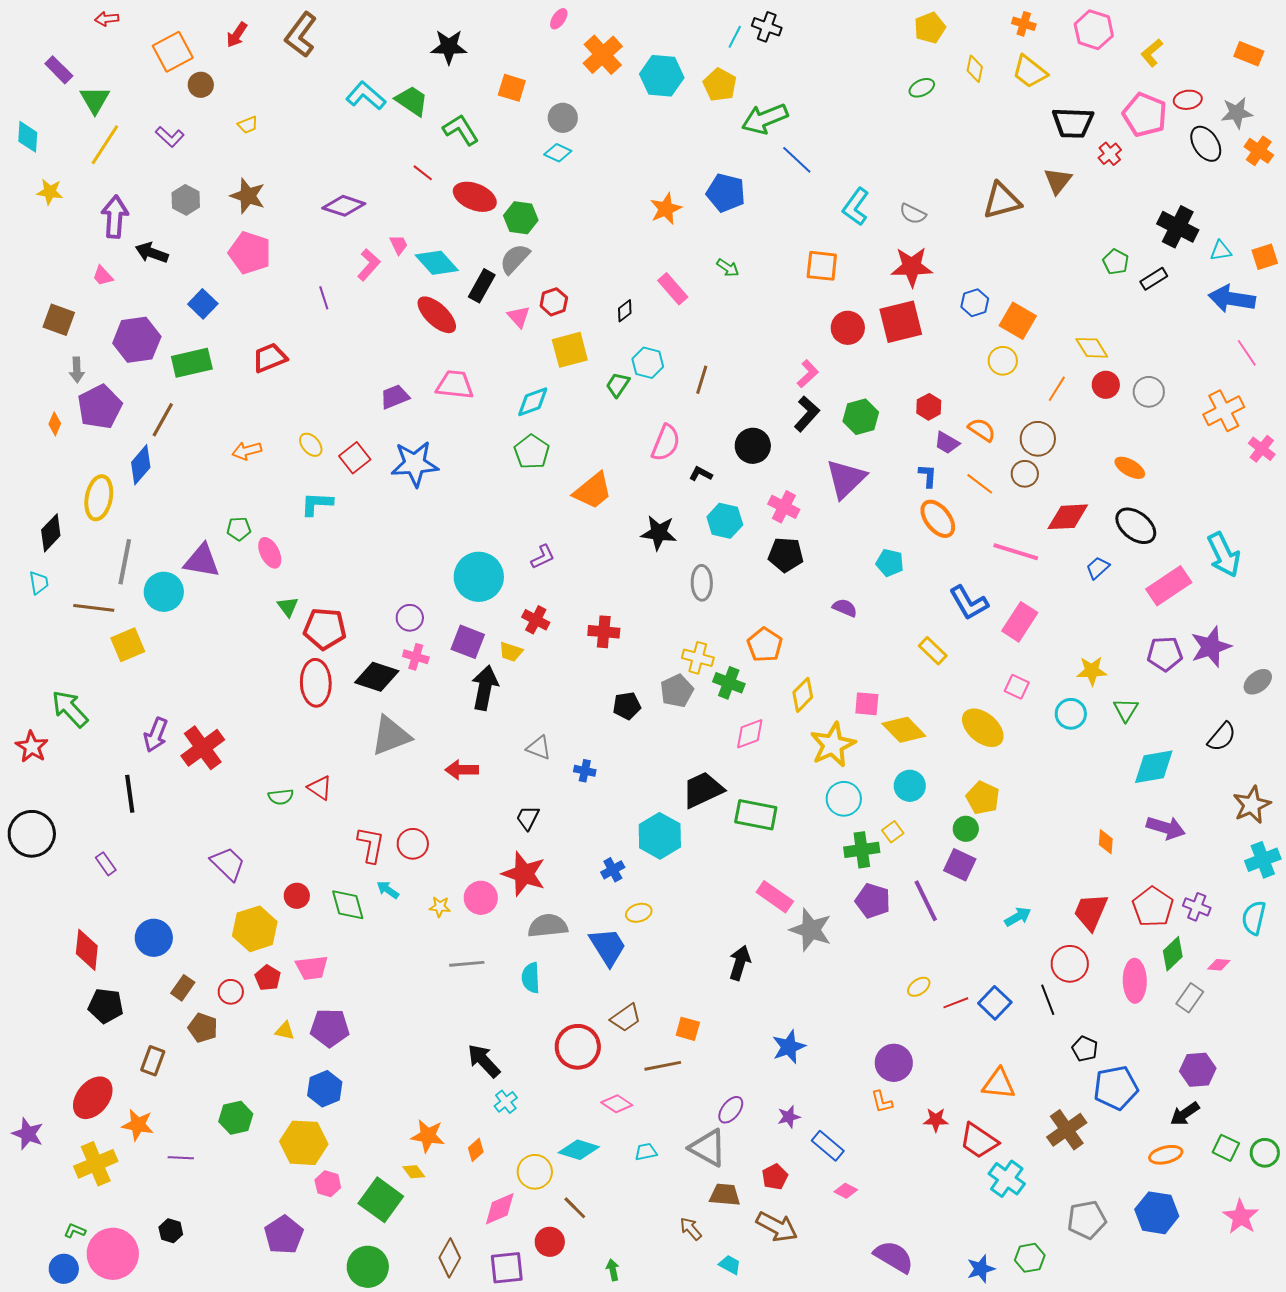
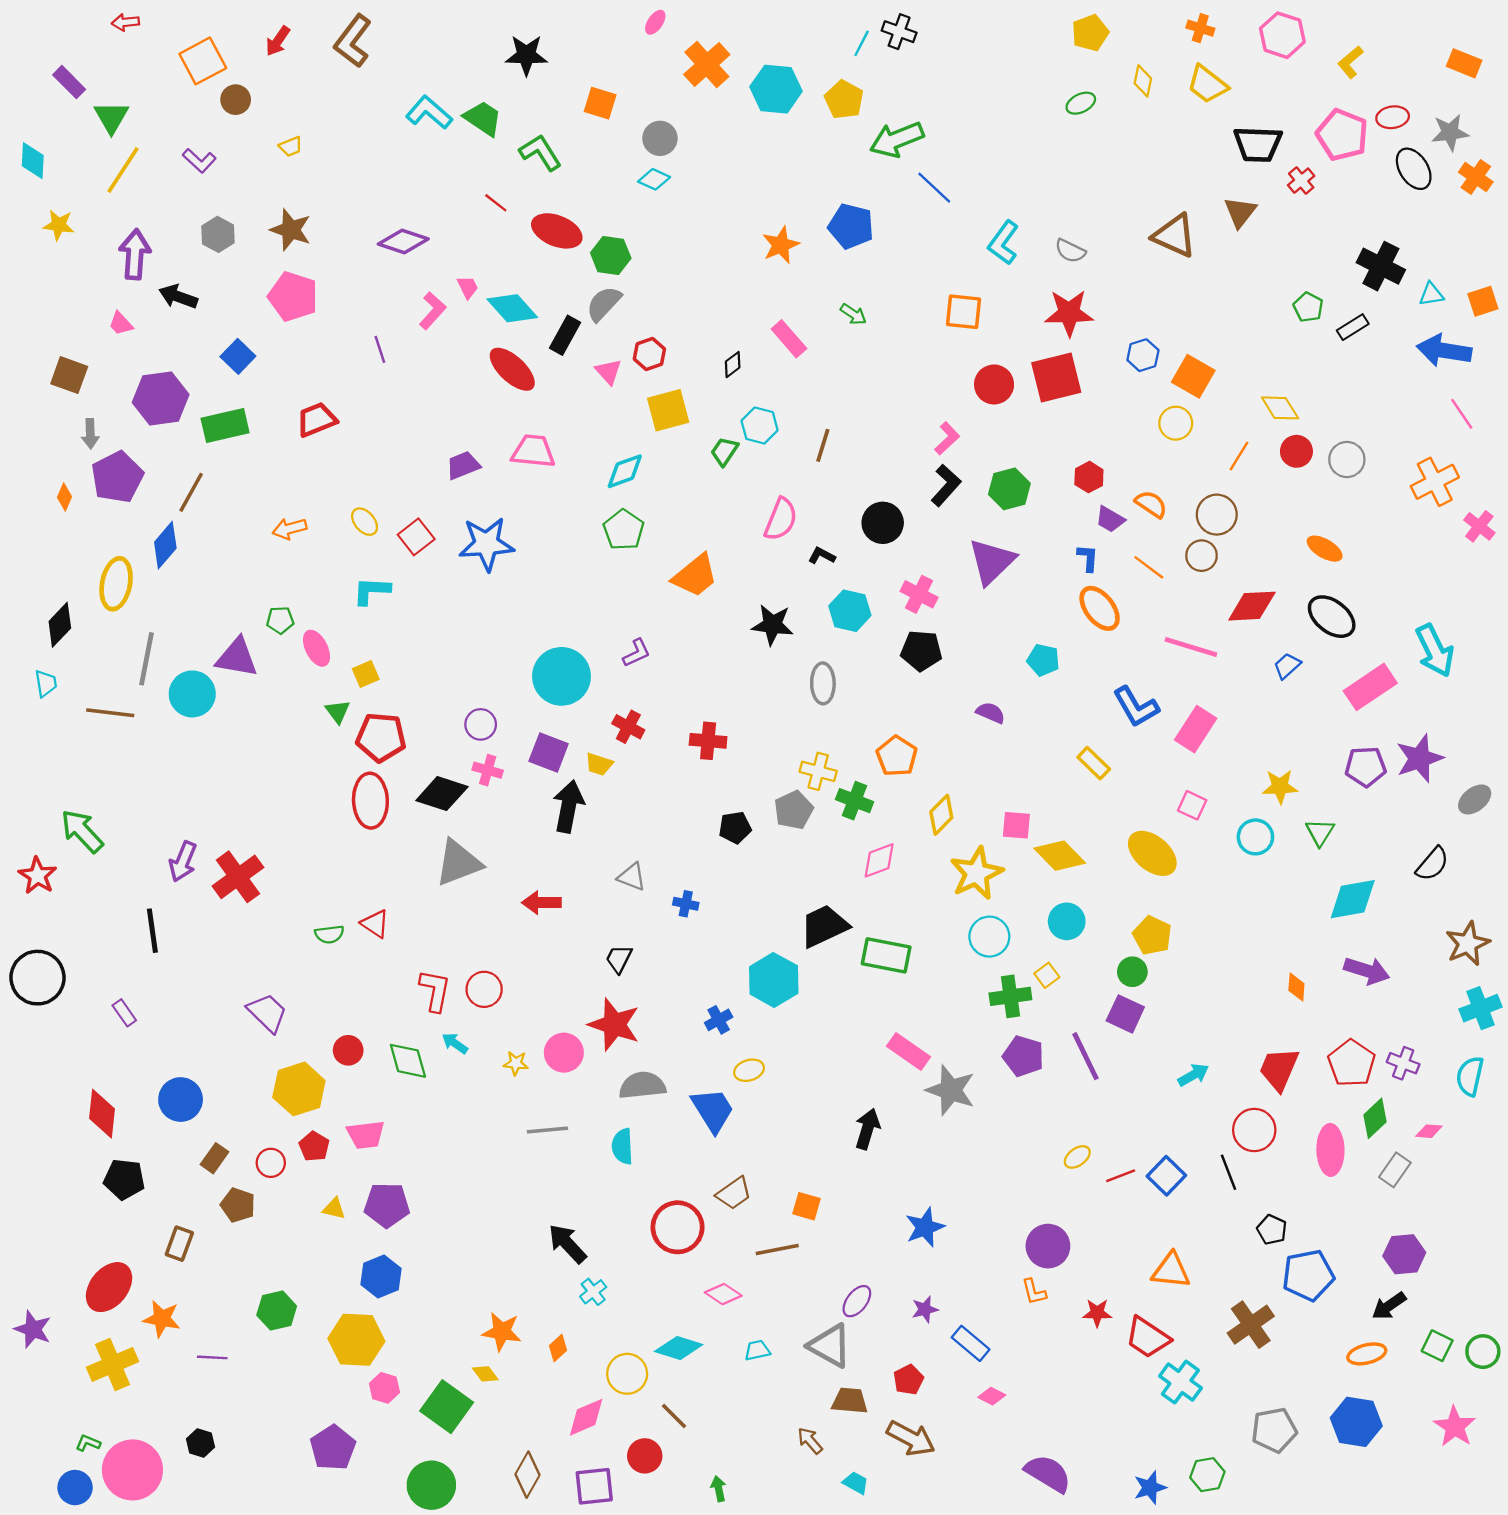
brown triangle: (1002, 201) -> (1175, 236), turned 39
yellow square: (128, 645) -> (366, 674), moved, size x0.7

